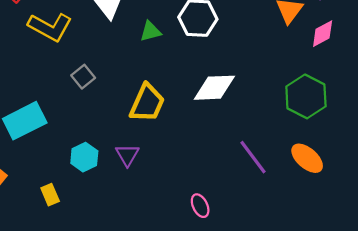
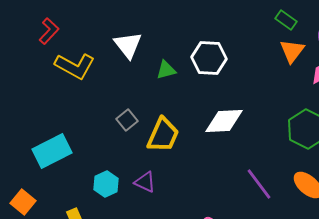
gray square: (83, 77) -> (127, 120), moved
purple triangle: (127, 155) -> (145, 182), turned -35

